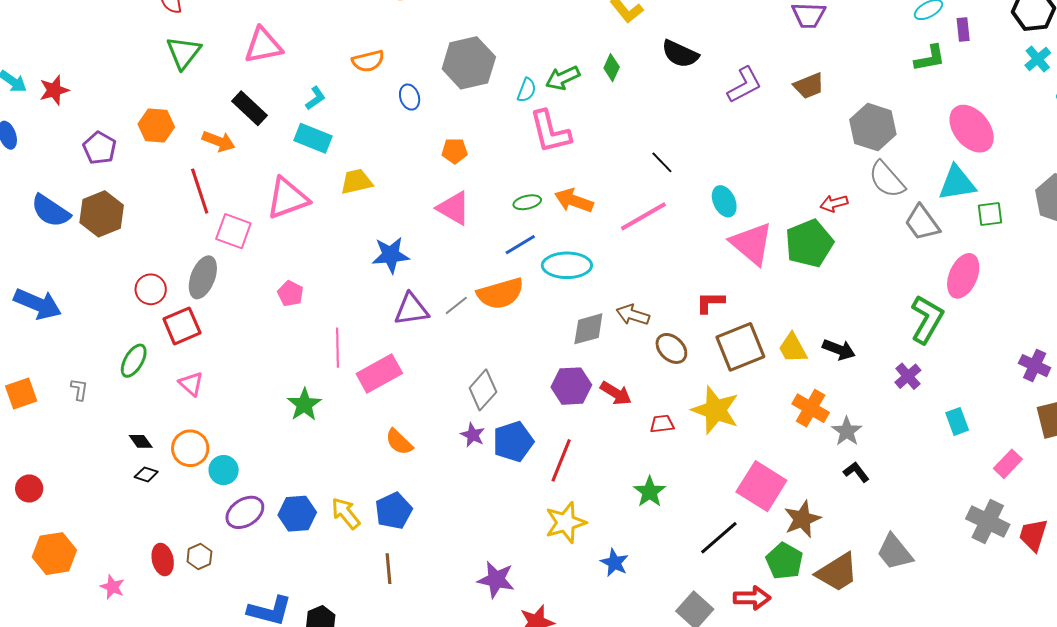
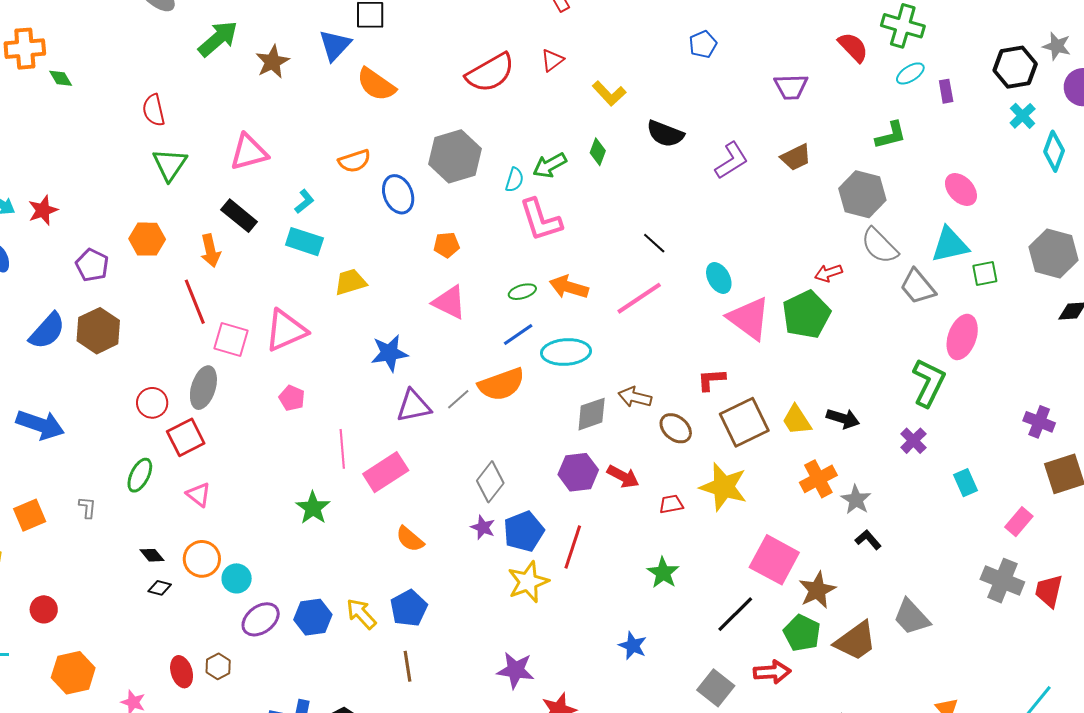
green L-shape: (930, 58) -> (891, 135), moved
blue ellipse: (410, 97) -> (398, 194), size x1.5
pink ellipse: (972, 129) -> (961, 189), size x0.7
orange arrow: (219, 141) -> (210, 251), turned 60
pink triangle: (287, 198) -> (286, 330), moved
blue semicircle: (51, 211) -> (47, 331), turned -78
orange cross: (811, 408) -> (818, 479), turned 36
yellow star: (566, 523) -> (528, 582), moved

